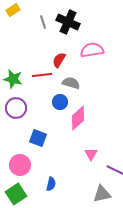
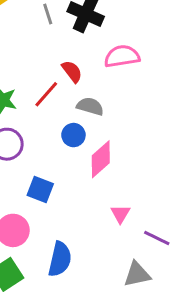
red semicircle: (59, 60) -> (72, 71), turned 112
red line: (42, 75) -> (46, 94), turned -42
blue semicircle: (51, 184) -> (60, 259), size x1.6

